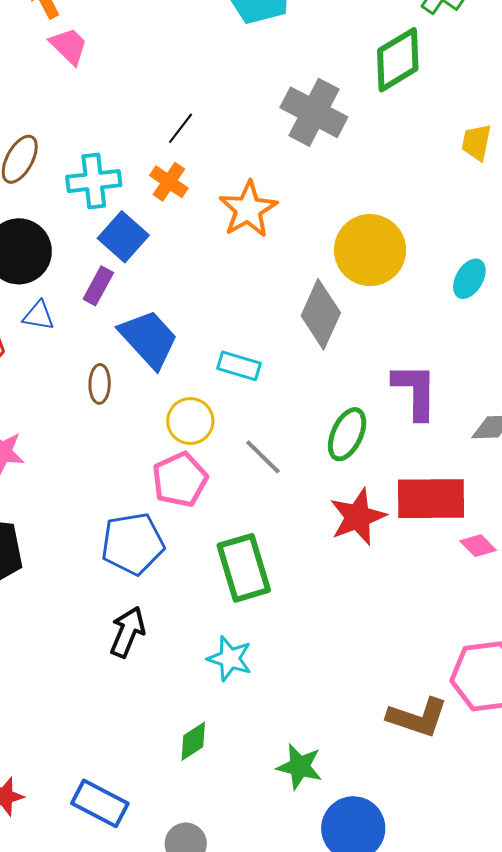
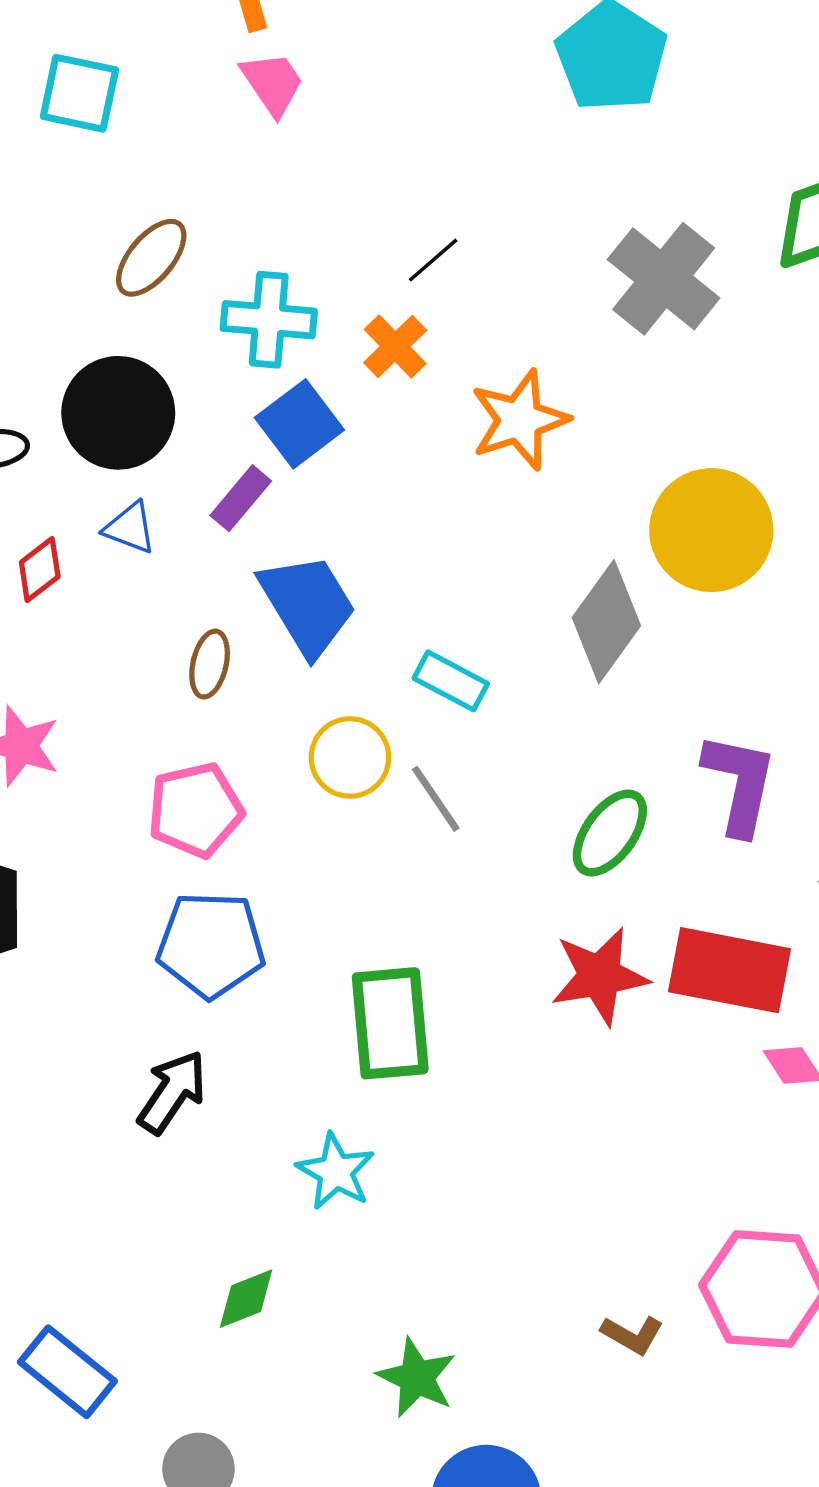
gray line: (263, 457) -> (436, 799), moved
pink pentagon: (180, 480) -> (195, 810), moved
brown L-shape: (417, 717) -> (632, 1335), size x0.6

